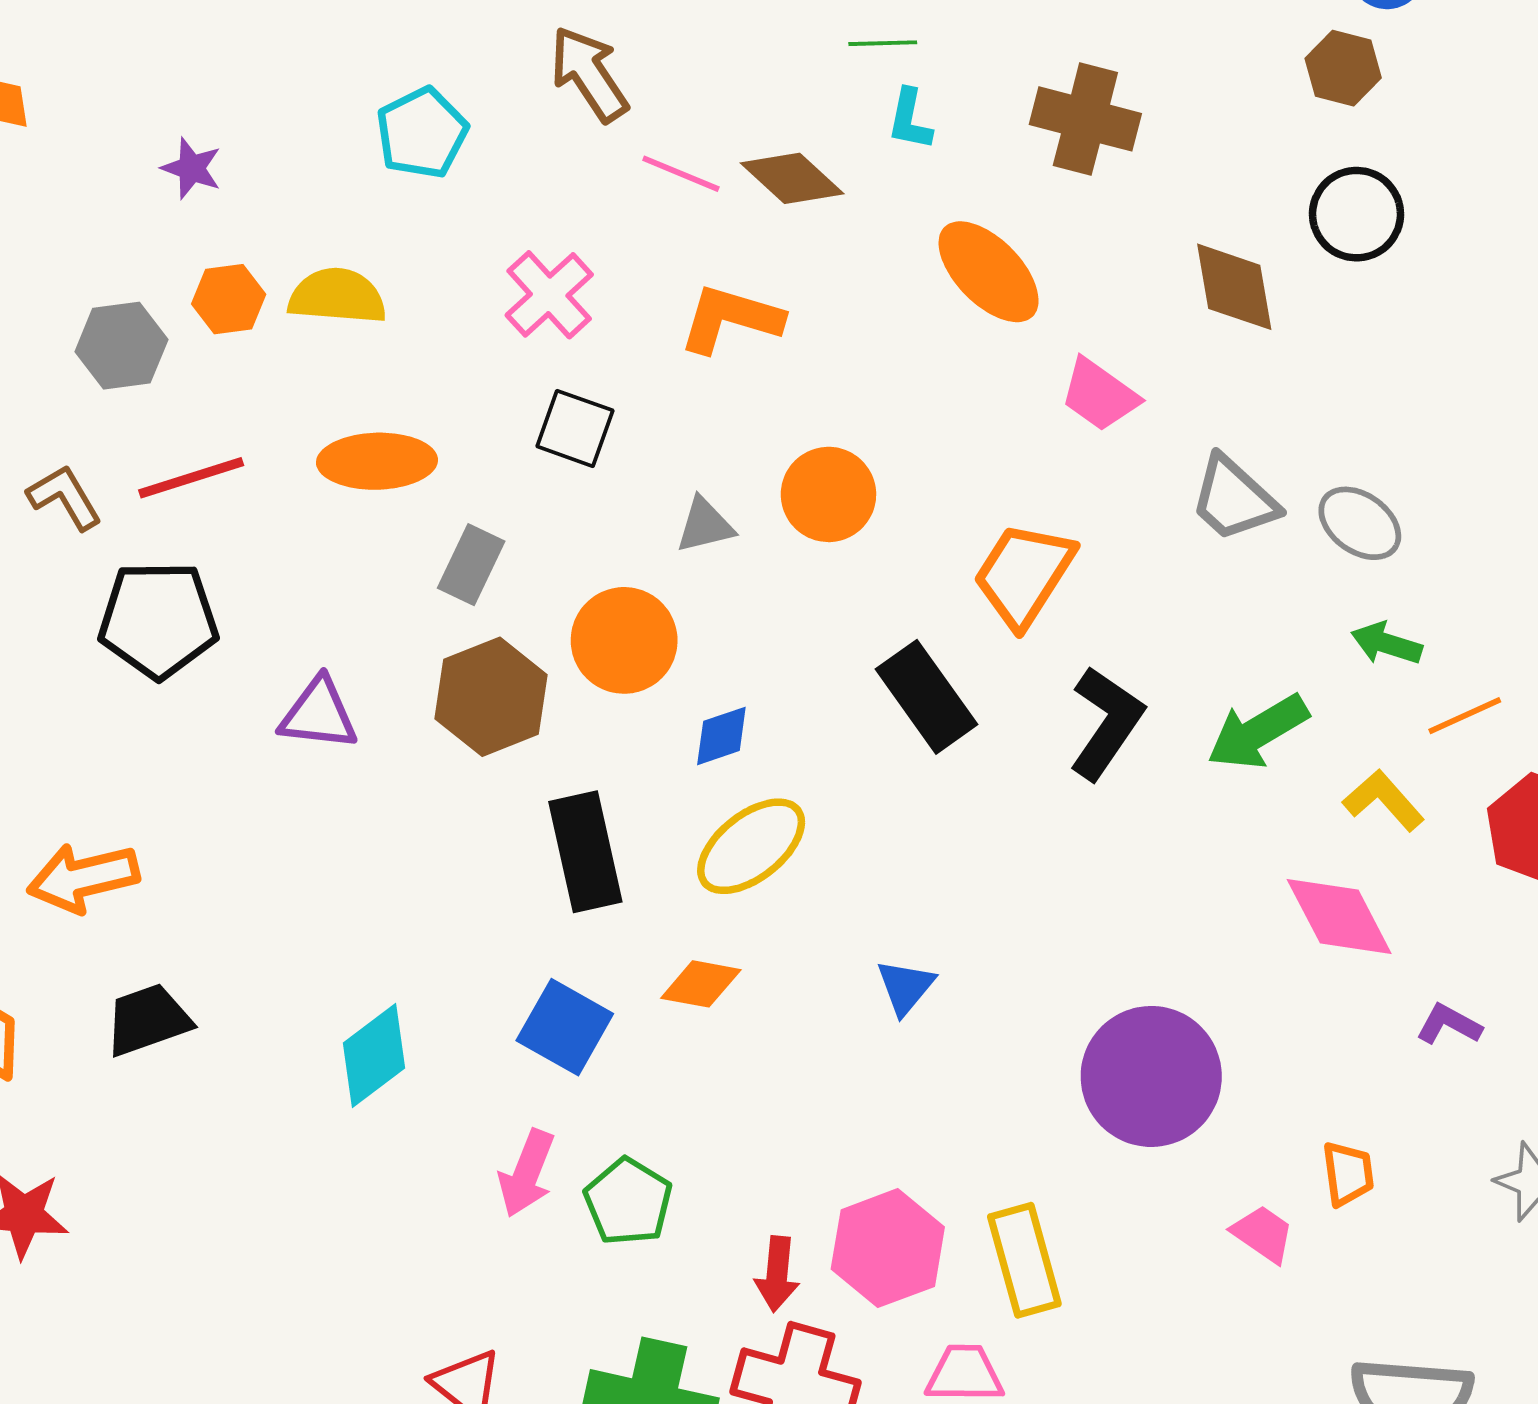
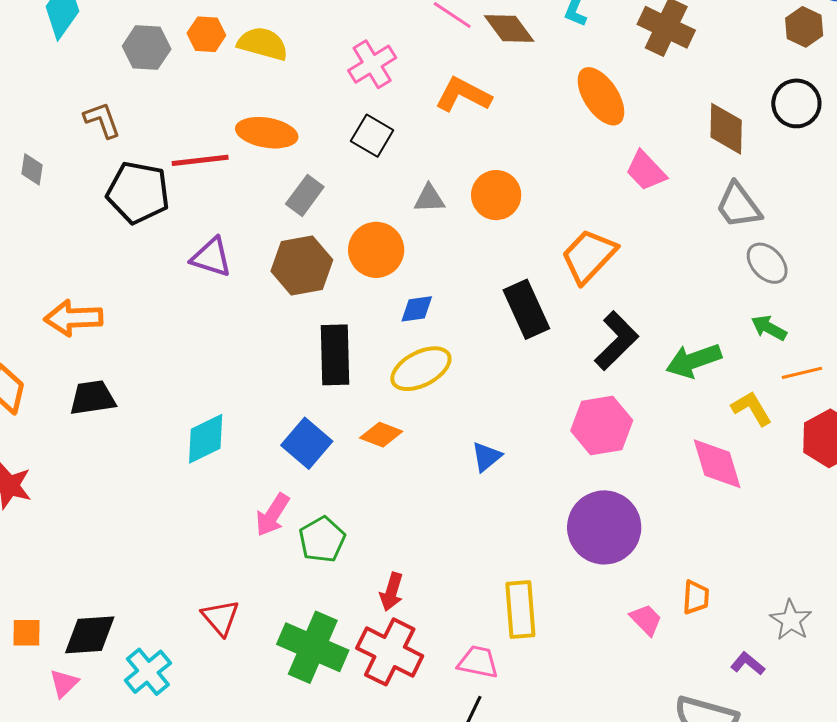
red line: (191, 478) -> (200, 160), moved
gray trapezoid: (1234, 499) -> (738, 206), moved
purple L-shape: (1449, 1024) -> (748, 664), moved
pink hexagon: (888, 1248) -> (602, 426), moved

